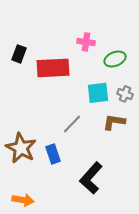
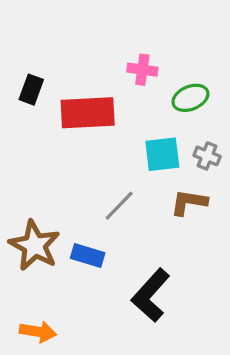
blue rectangle: (53, 154) -> (88, 255), turned -54

